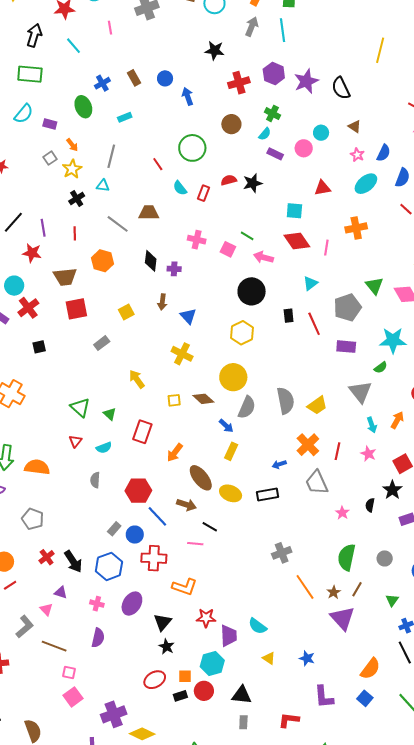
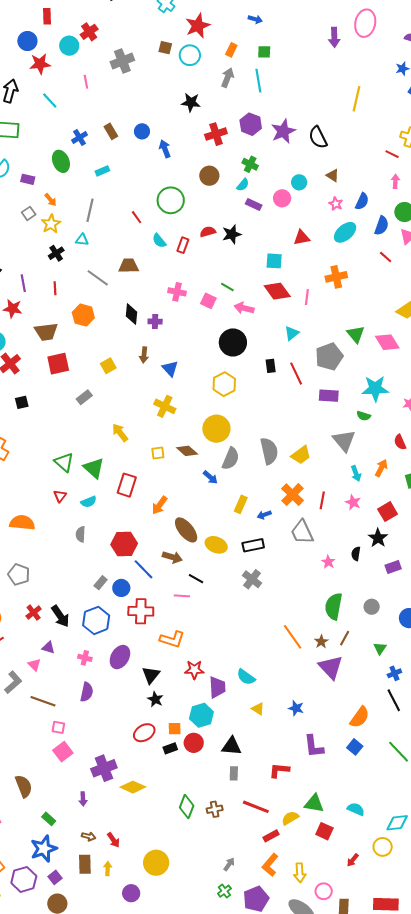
green semicircle: (381, 367) -> (364, 416), turned 56
green triangle: (110, 414) -> (94, 468), size x1.6
yellow rectangle: (231, 451) -> (241, 504), moved
gray cross: (282, 553) -> (252, 579), moved, turned -30

